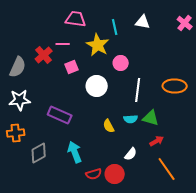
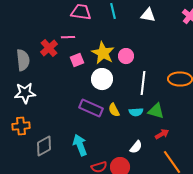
cyan line: (115, 27) -> (113, 11), moved
yellow star: (98, 45) -> (103, 53), moved
gray semicircle: (18, 67) -> (23, 60), turned -30
purple rectangle: (60, 115) -> (91, 108), moved
yellow semicircle: (109, 126) -> (114, 110), moved

